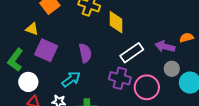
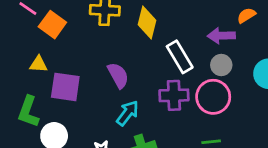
yellow diamond: (116, 22) -> (147, 22), turned 30
white rectangle: (132, 53) -> (180, 57), turned -70
gray circle: (172, 69) -> (221, 65), moved
cyan arrow: (71, 79) -> (128, 113), moved

